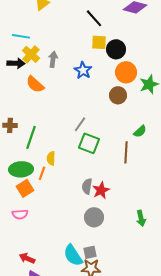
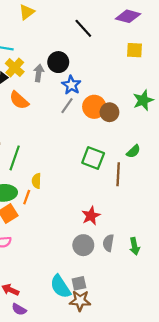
yellow square: (99, 42) -> (135, 50), moved
black circle: (116, 49) -> (58, 62), moved
orange circle: (126, 72) -> (94, 107), moved
gray line: (80, 124) -> (67, 106), moved
green square: (89, 143) -> (93, 158), moved
gray semicircle: (87, 186) -> (108, 243), moved

